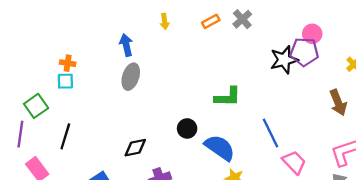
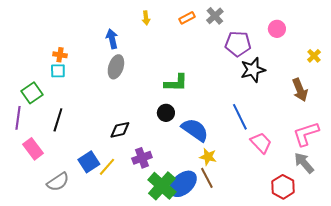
purple pentagon: (304, 52) -> (238, 44), moved
black star: (284, 60) -> (253, 70), moved
green L-shape: (228, 97) -> (176, 83), moved

